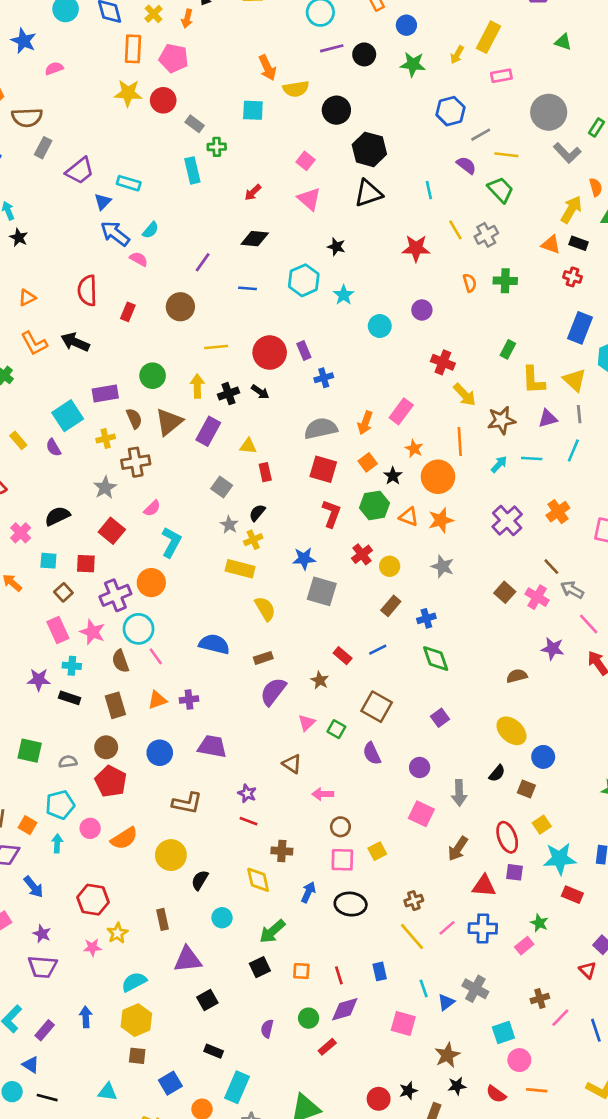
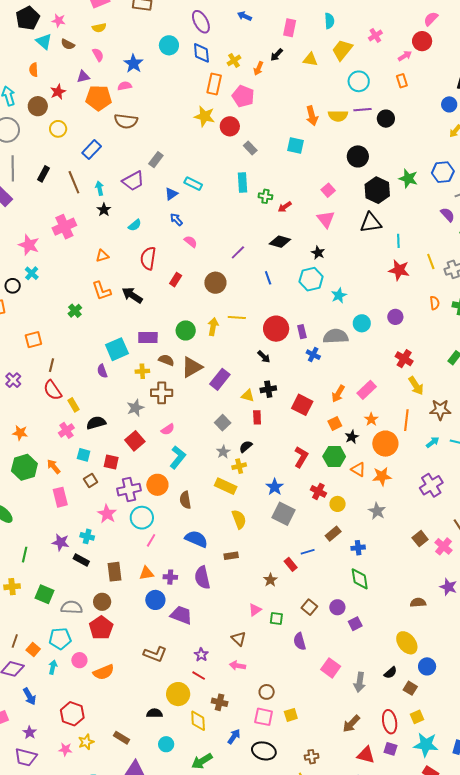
blue circle: (406, 25) -> (449, 104), moved
green star: (413, 64) -> (408, 178), moved
pink semicircle: (54, 68) -> (125, 86), moved
yellow semicircle: (296, 89) -> (338, 116), moved
green cross: (217, 147) -> (265, 196), moved
gray rectangle: (43, 148) -> (156, 160), moved
purple trapezoid: (80, 171) -> (133, 181), moved
cyan line: (429, 190) -> (398, 241), moved
cyan semicircle: (150, 230) -> (135, 225), moved
blue arrow: (115, 234) -> (176, 219), size x0.6
black star: (336, 247) -> (318, 253), moved
blue line: (248, 288) -> (268, 278), turned 56
blue cross: (324, 378) -> (313, 355), turned 32
yellow arrow: (197, 386) -> (213, 327), moved
black cross: (229, 394) -> (268, 389), moved
brown semicircle: (134, 419) -> (166, 360), turned -56
gray semicircle: (321, 428) -> (336, 336), moved
yellow rectangle: (18, 440) -> (73, 405), moved
red square: (323, 469) -> (302, 405), moved
red cross: (362, 554) -> (318, 491), turned -35
blue star: (304, 559) -> (275, 487), turned 30
pink rectangle: (58, 630) -> (60, 497), moved
blue line: (378, 650) -> (308, 552), moved
pink line: (156, 656) -> (151, 540), turned 56
brown semicircle: (120, 661) -> (185, 500), moved
purple semicircle: (273, 691) -> (202, 578), moved, turned -60
brown square: (377, 707) -> (309, 607), size x0.7
green square: (336, 729) -> (276, 618), turned -32
blue circle: (160, 753) -> (155, 600), moved
gray semicircle: (68, 762) -> (72, 607), size x1.5
purple circle: (420, 767) -> (337, 607), moved
pink arrow: (323, 794) -> (238, 666), moved
pink square: (421, 814) -> (331, 668), moved
yellow circle: (171, 855) -> (178, 694), moved
black semicircle: (200, 880) -> (155, 713), turned 49
brown rectangle: (163, 919) -> (121, 738), turned -56

